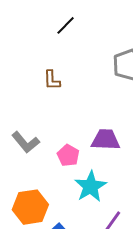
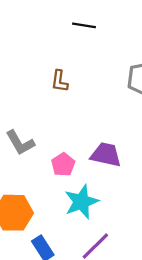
black line: (66, 25) -> (84, 25), turned 45

